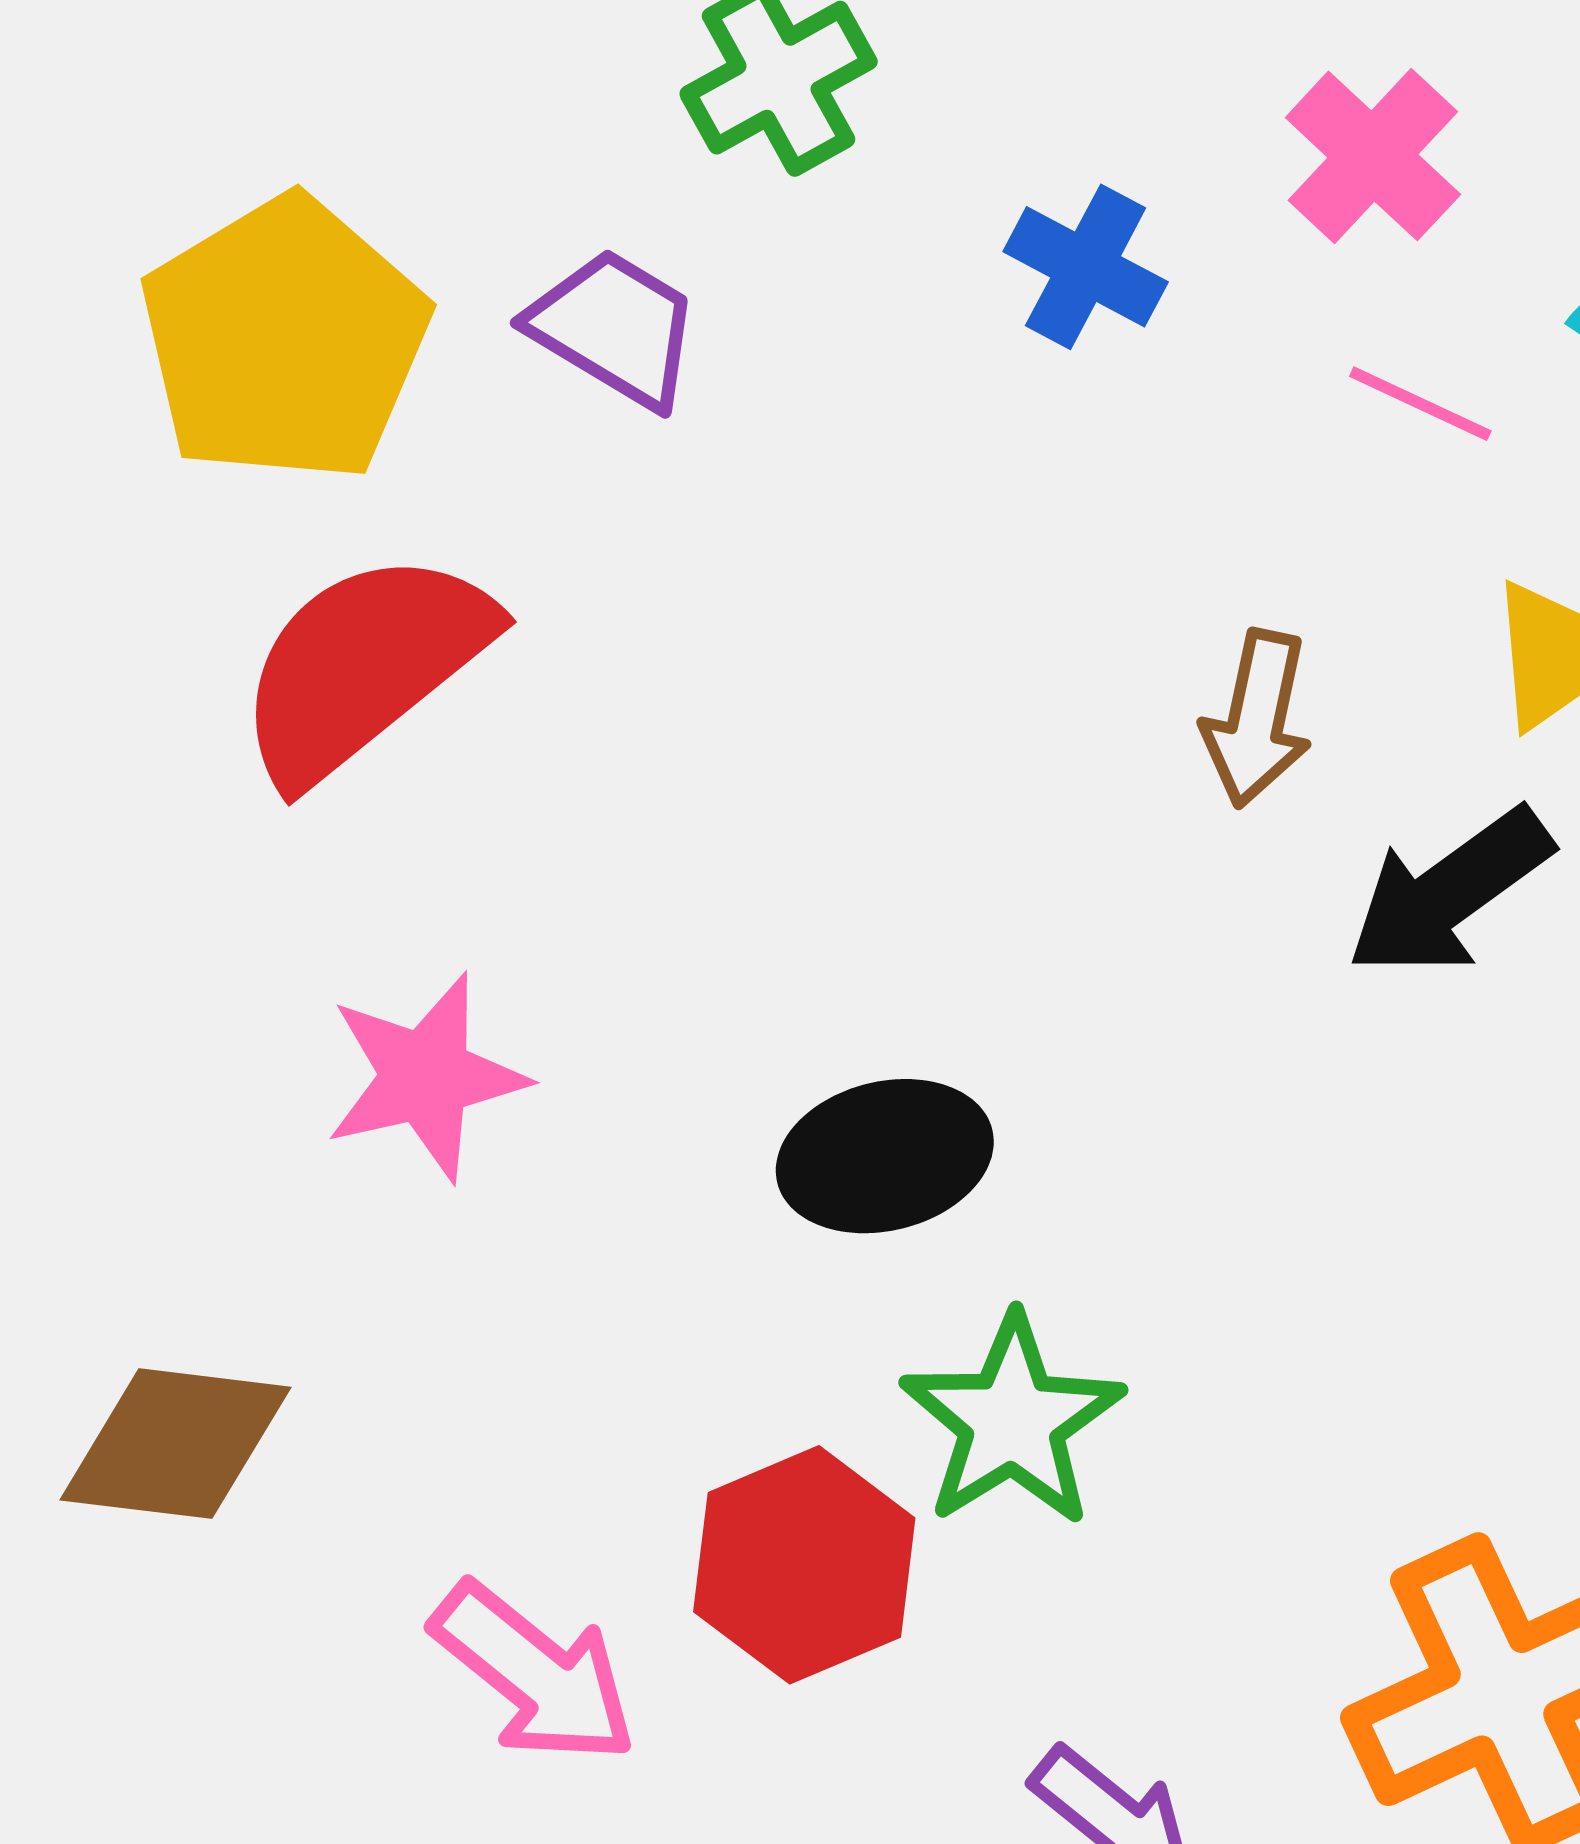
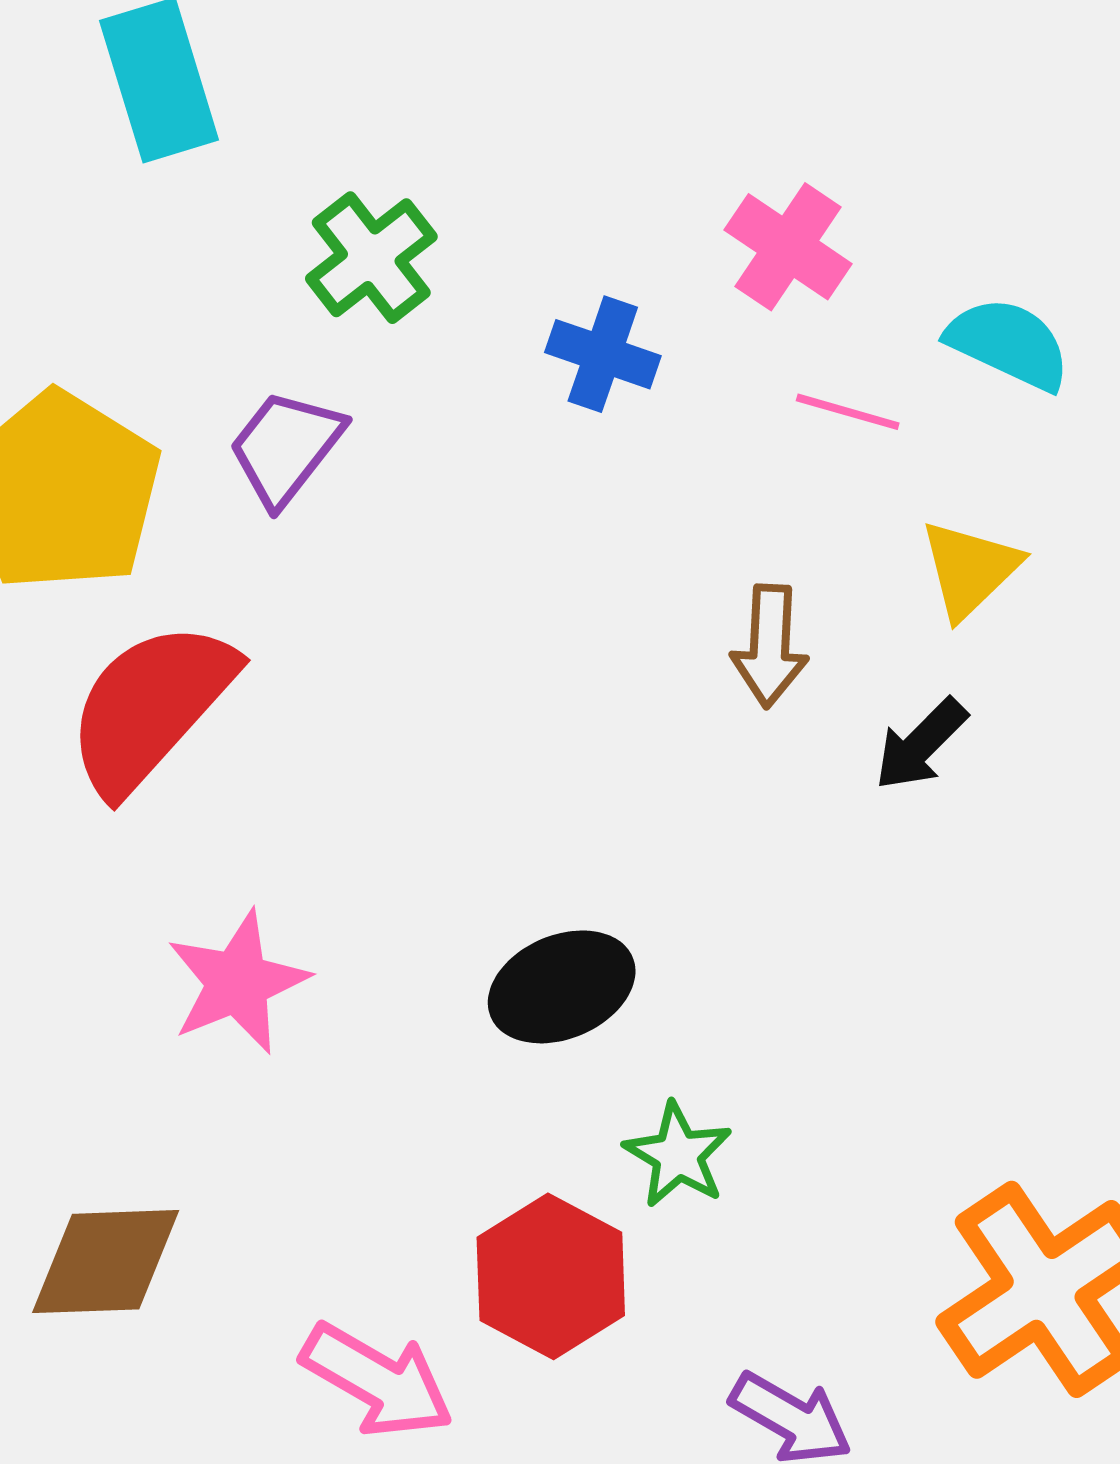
purple trapezoid: (614, 328) -> (286, 448), turned -74
black arrow: (1449, 892) -> (921, 744), size x0.7
green star: (1012, 1421) -> (678, 1155), size x0.7

